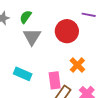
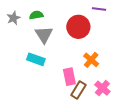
green semicircle: (26, 17) -> (36, 15), turned 48
cyan rectangle: (23, 74) -> (36, 59), moved

